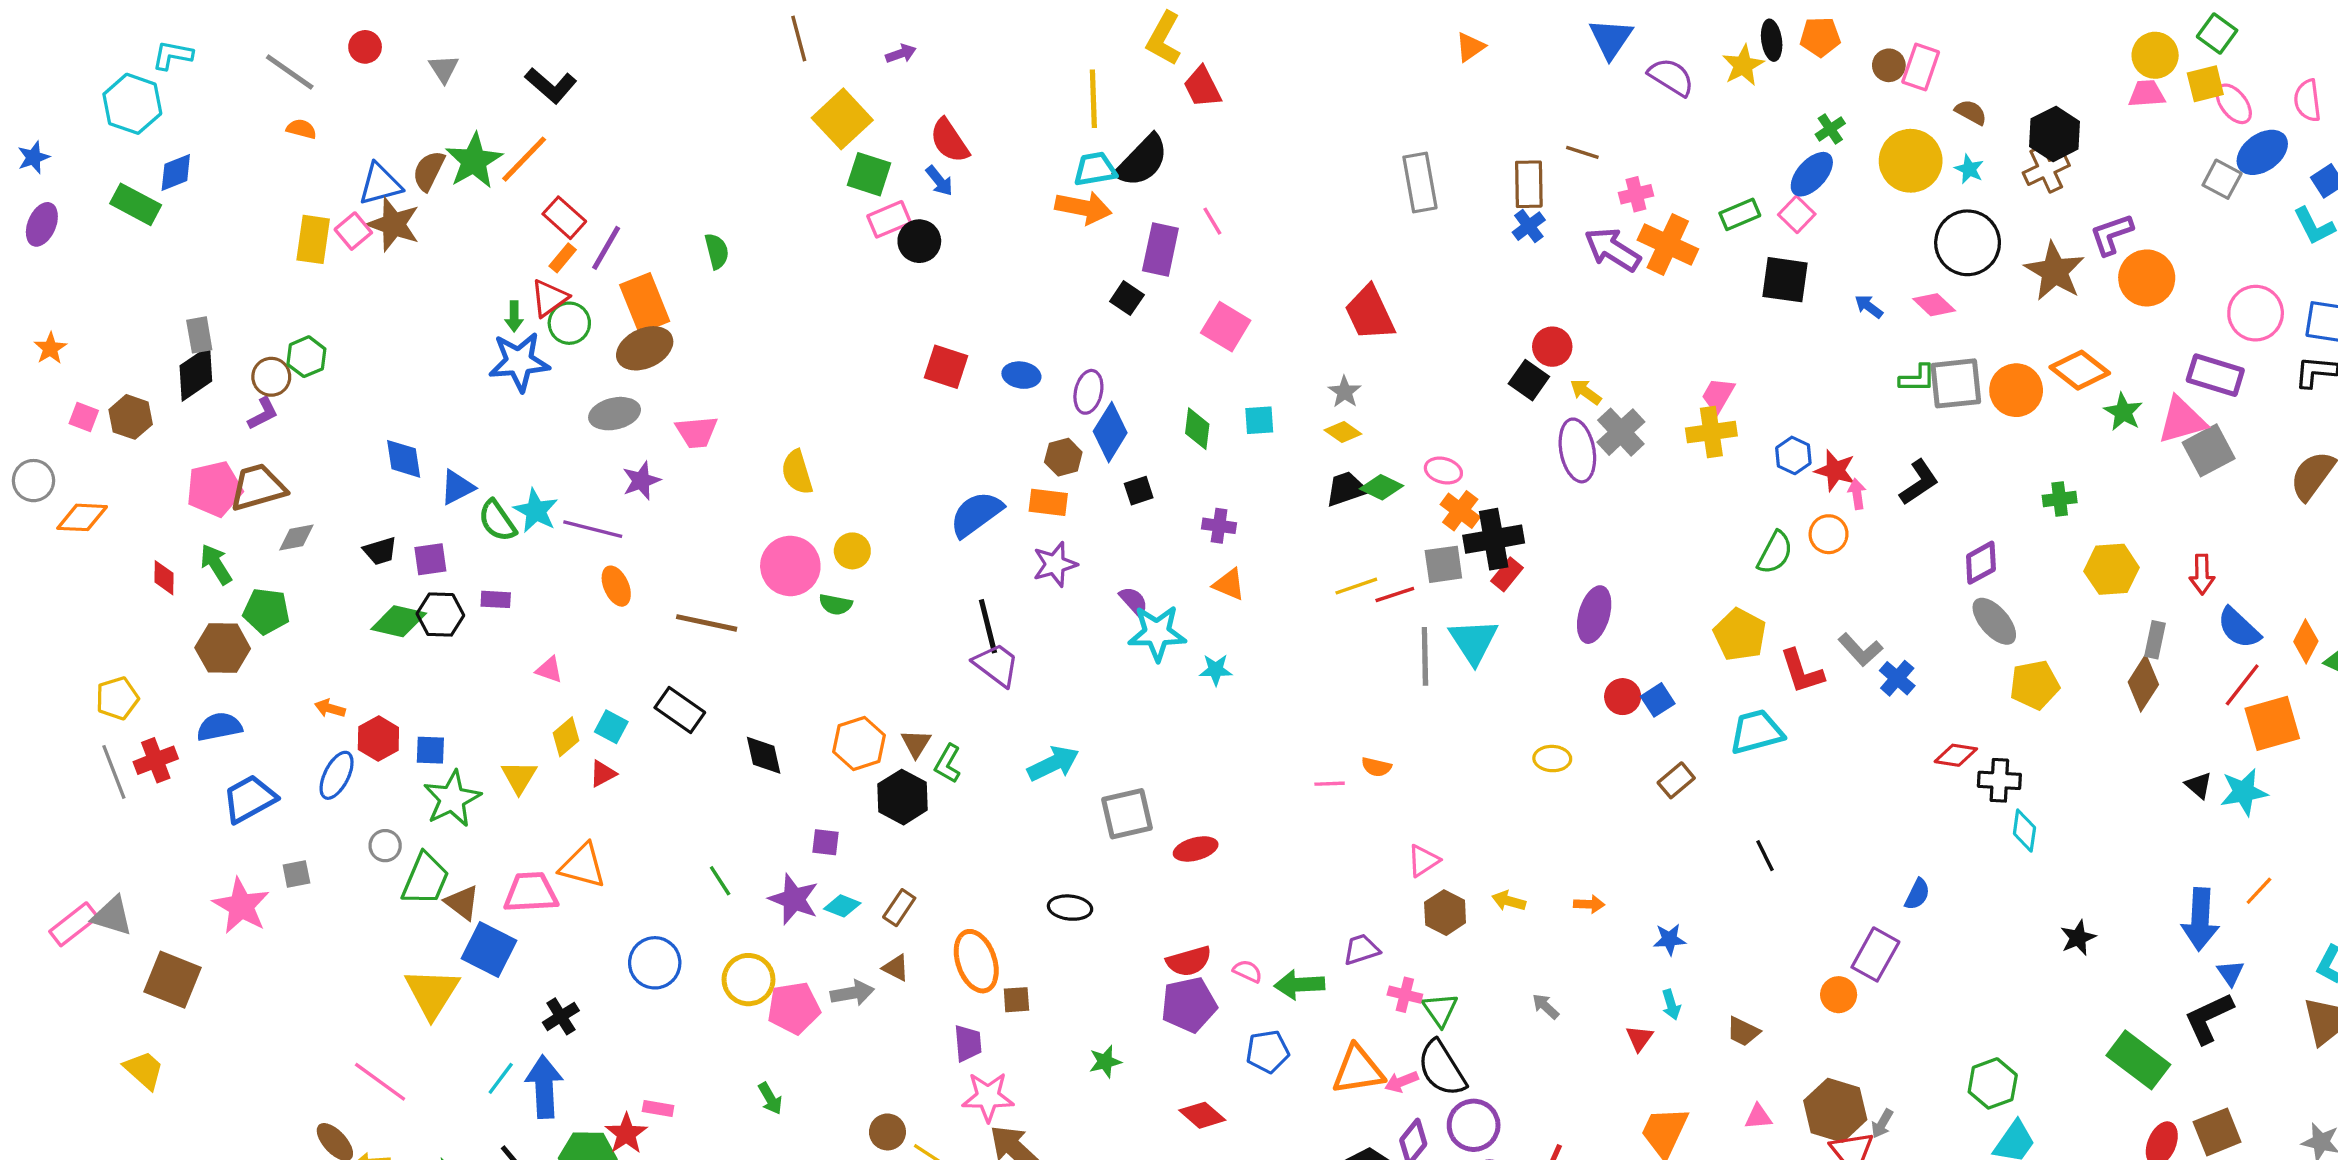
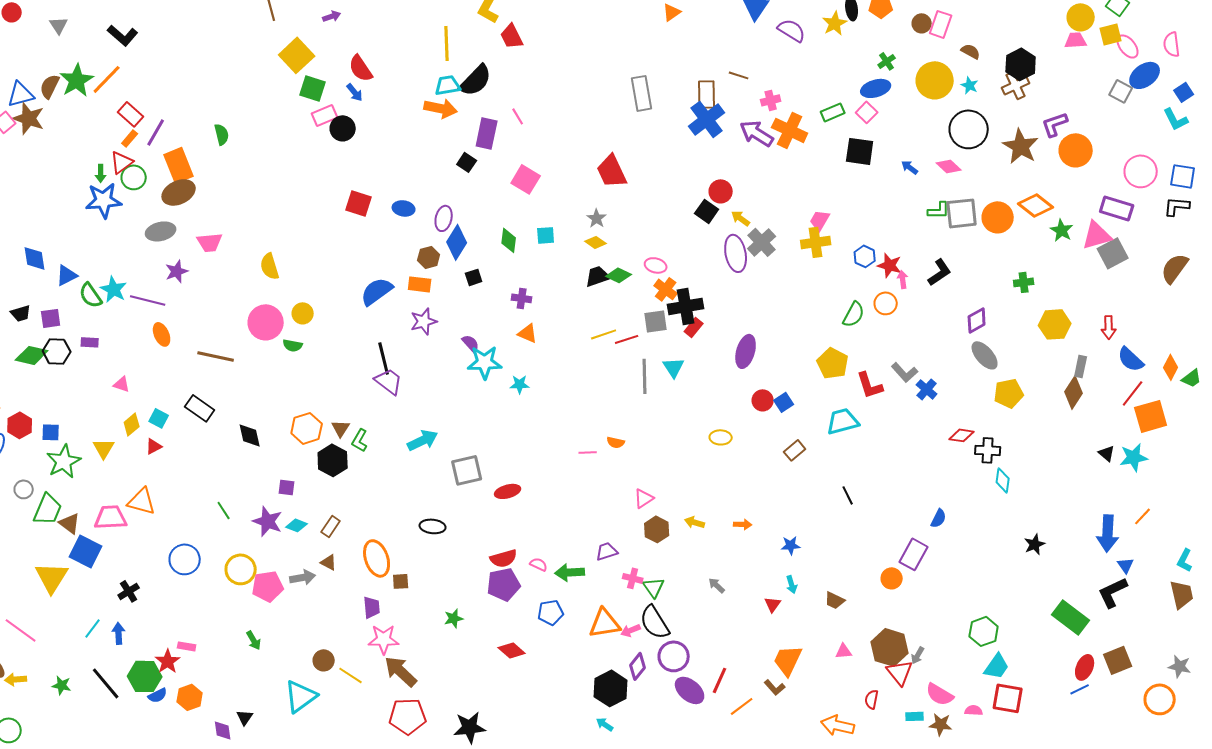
blue ellipse: (1812, 174) -> (876, 88), turned 32
blue cross: (1529, 226) -> (707, 119), size x1.8
cyan triangle: (1474, 641) -> (674, 367), size x0.7
blue arrow: (544, 1087) -> (119, 633), size x0.6

